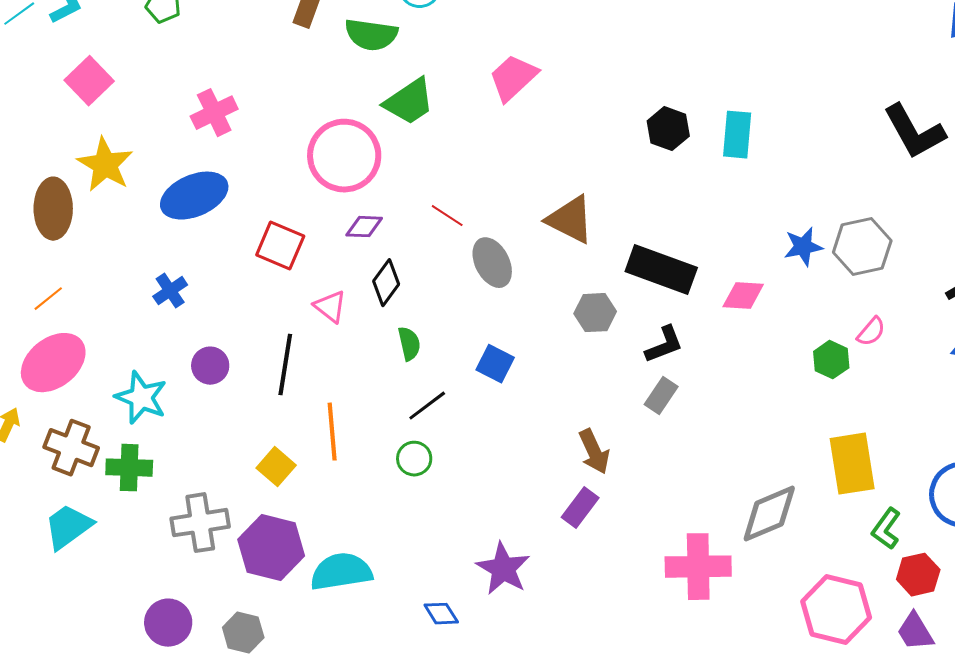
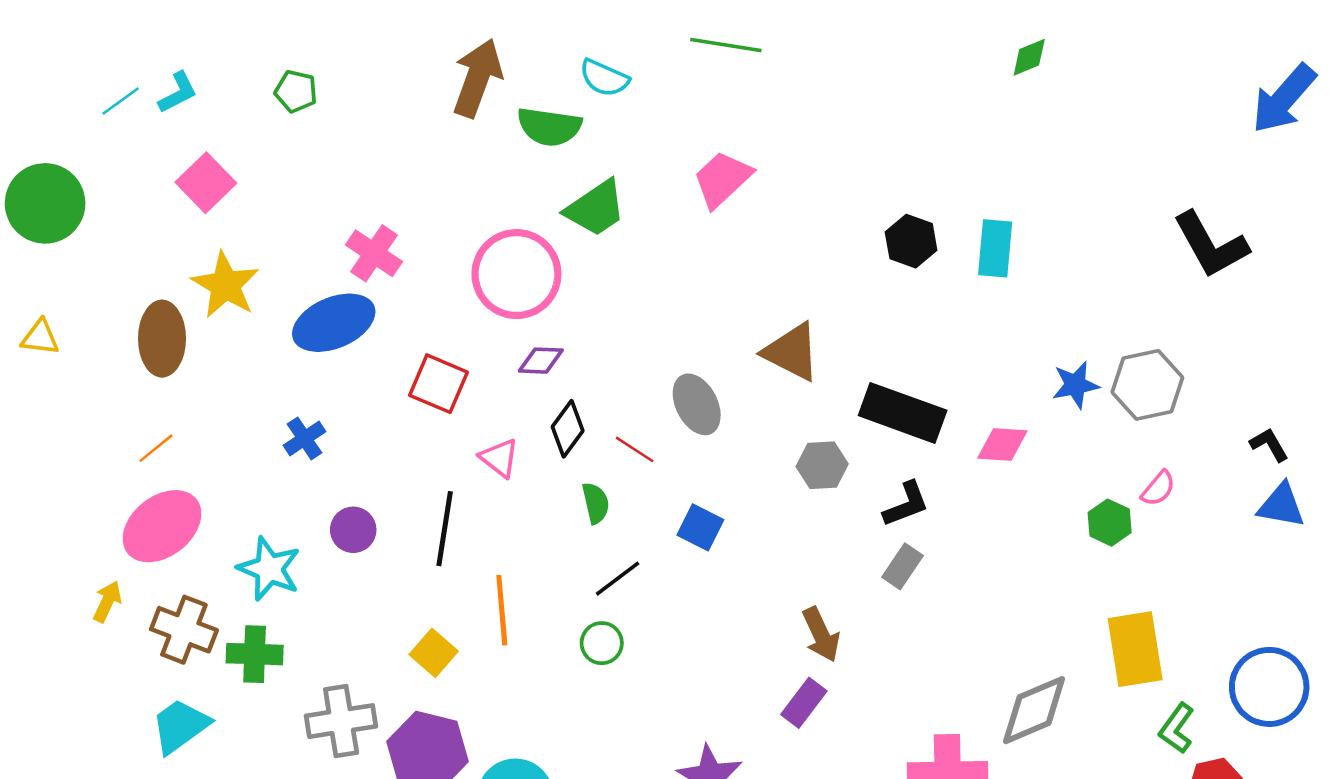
pink cross: (214, 113) -> (374, 253), moved, turned -30
red line: (447, 216) -> (635, 449), moved

